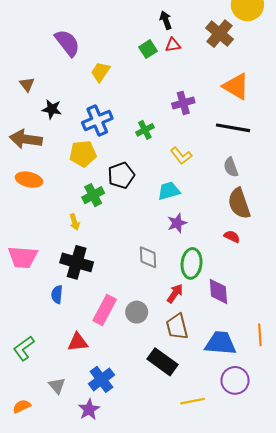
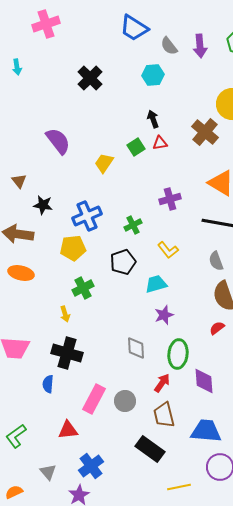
yellow trapezoid: (100, 72) -> (104, 163), moved
black pentagon: (121, 175) -> (123, 262), moved
red semicircle: (232, 237) -> (217, 328), turned -63

